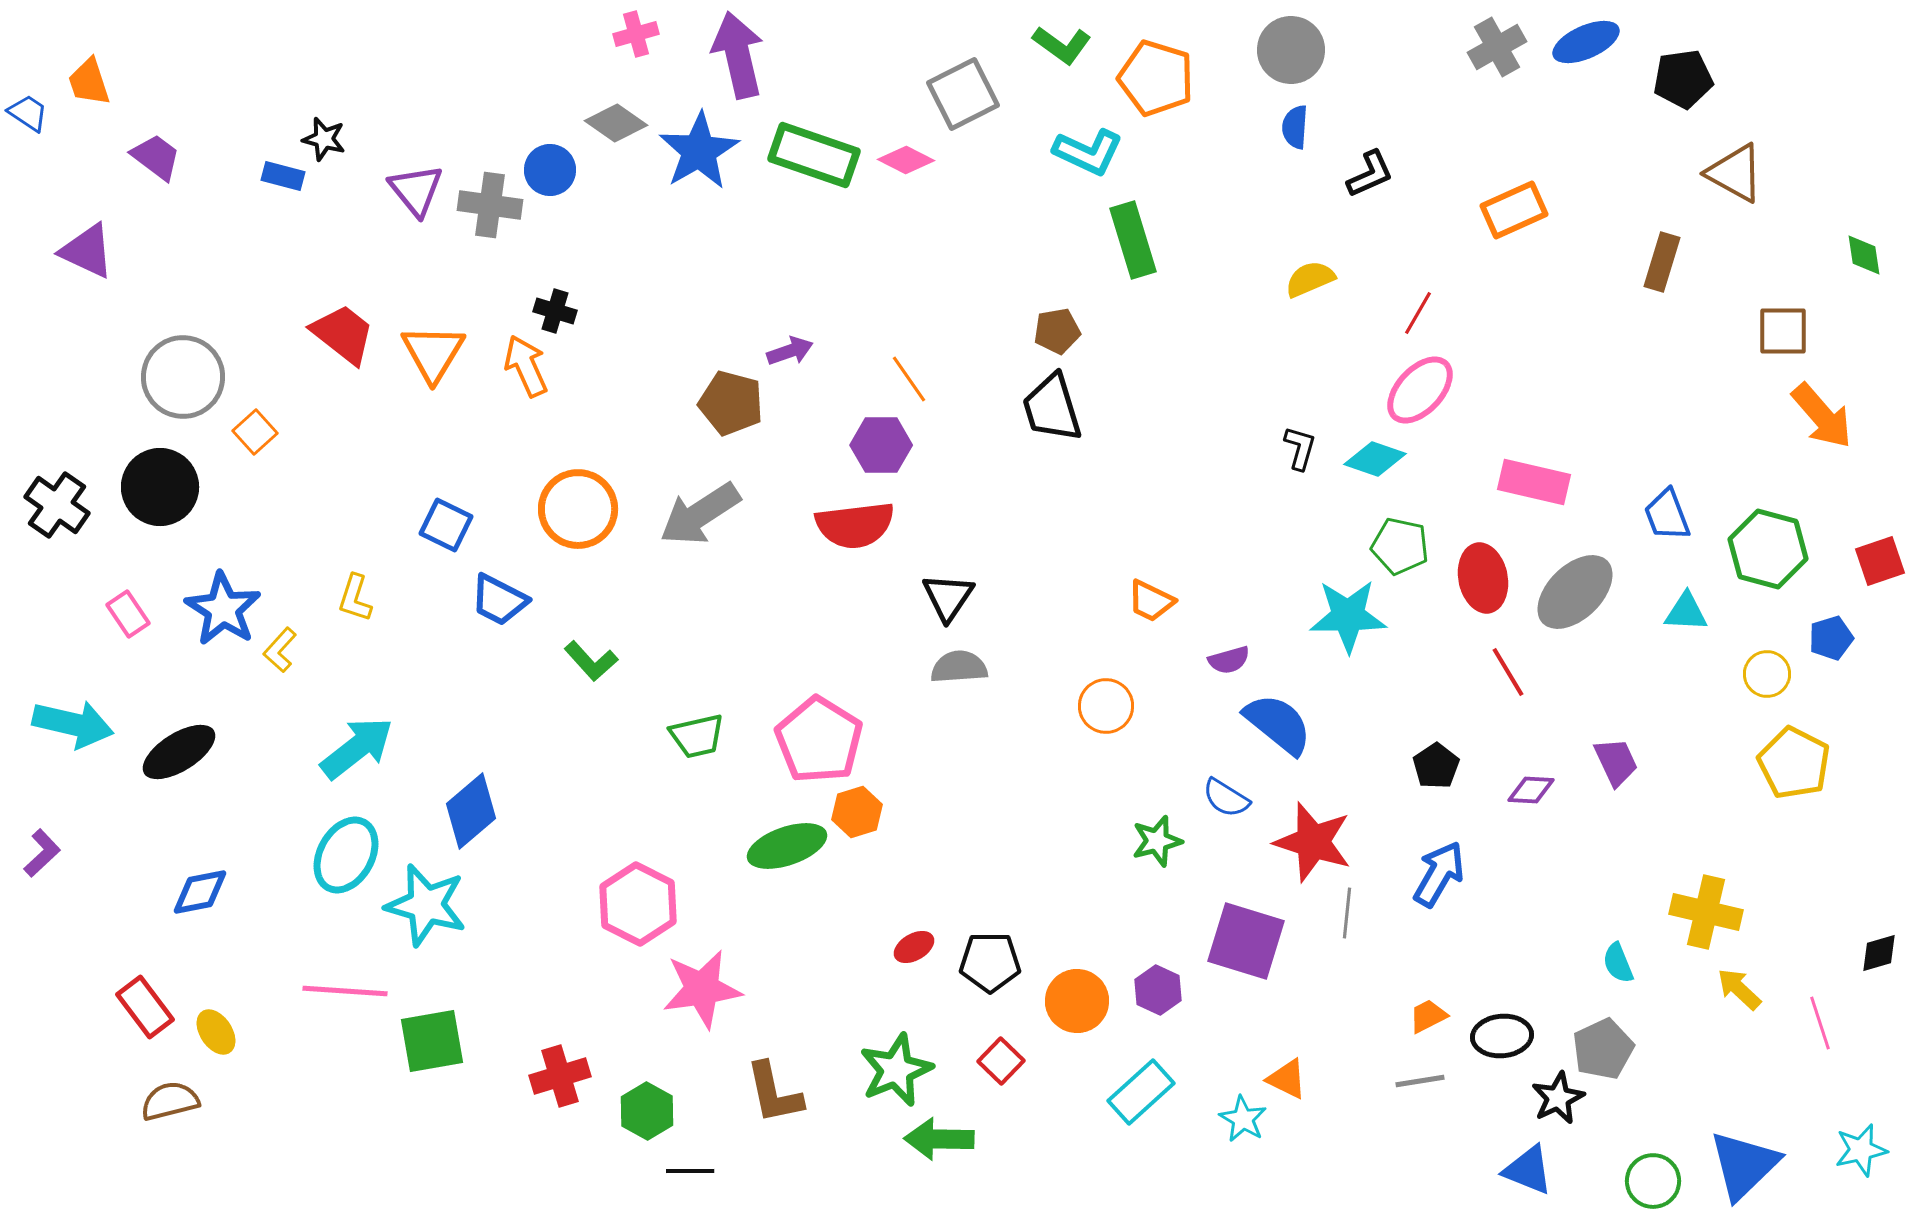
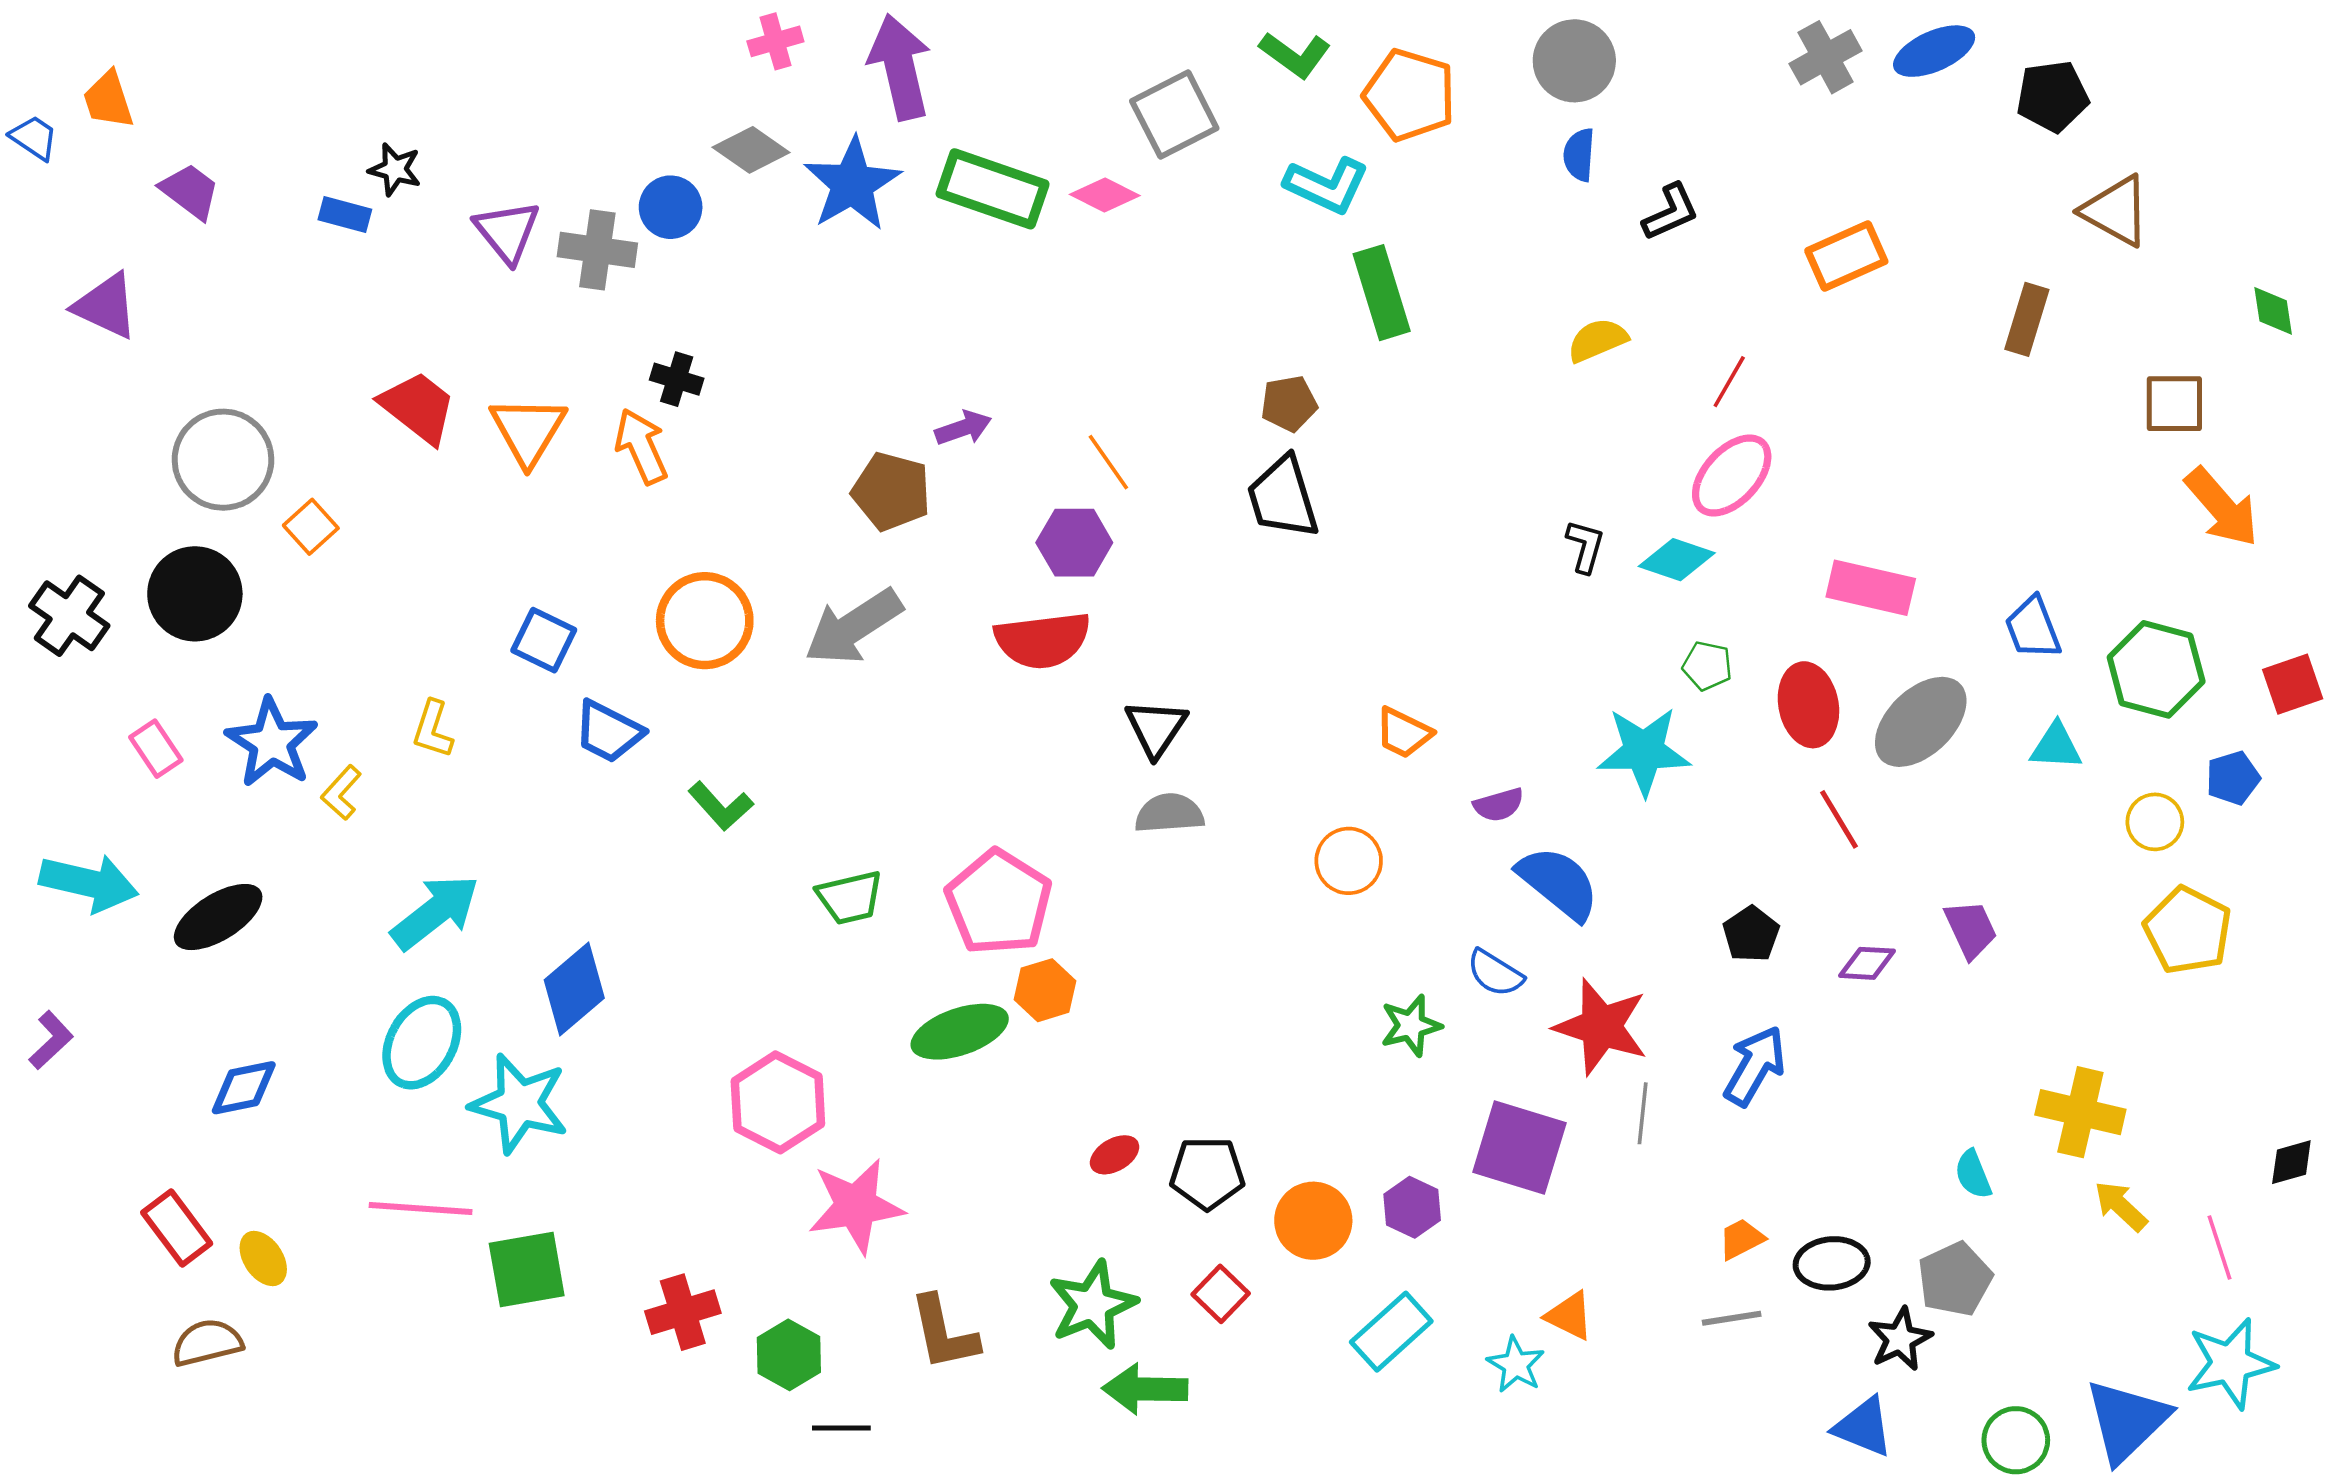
green pentagon: (1400, 546) -> (1707, 666), size x0.7
cyan star: (1861, 1150) -> (2230, 1363), moved, size x1.4

